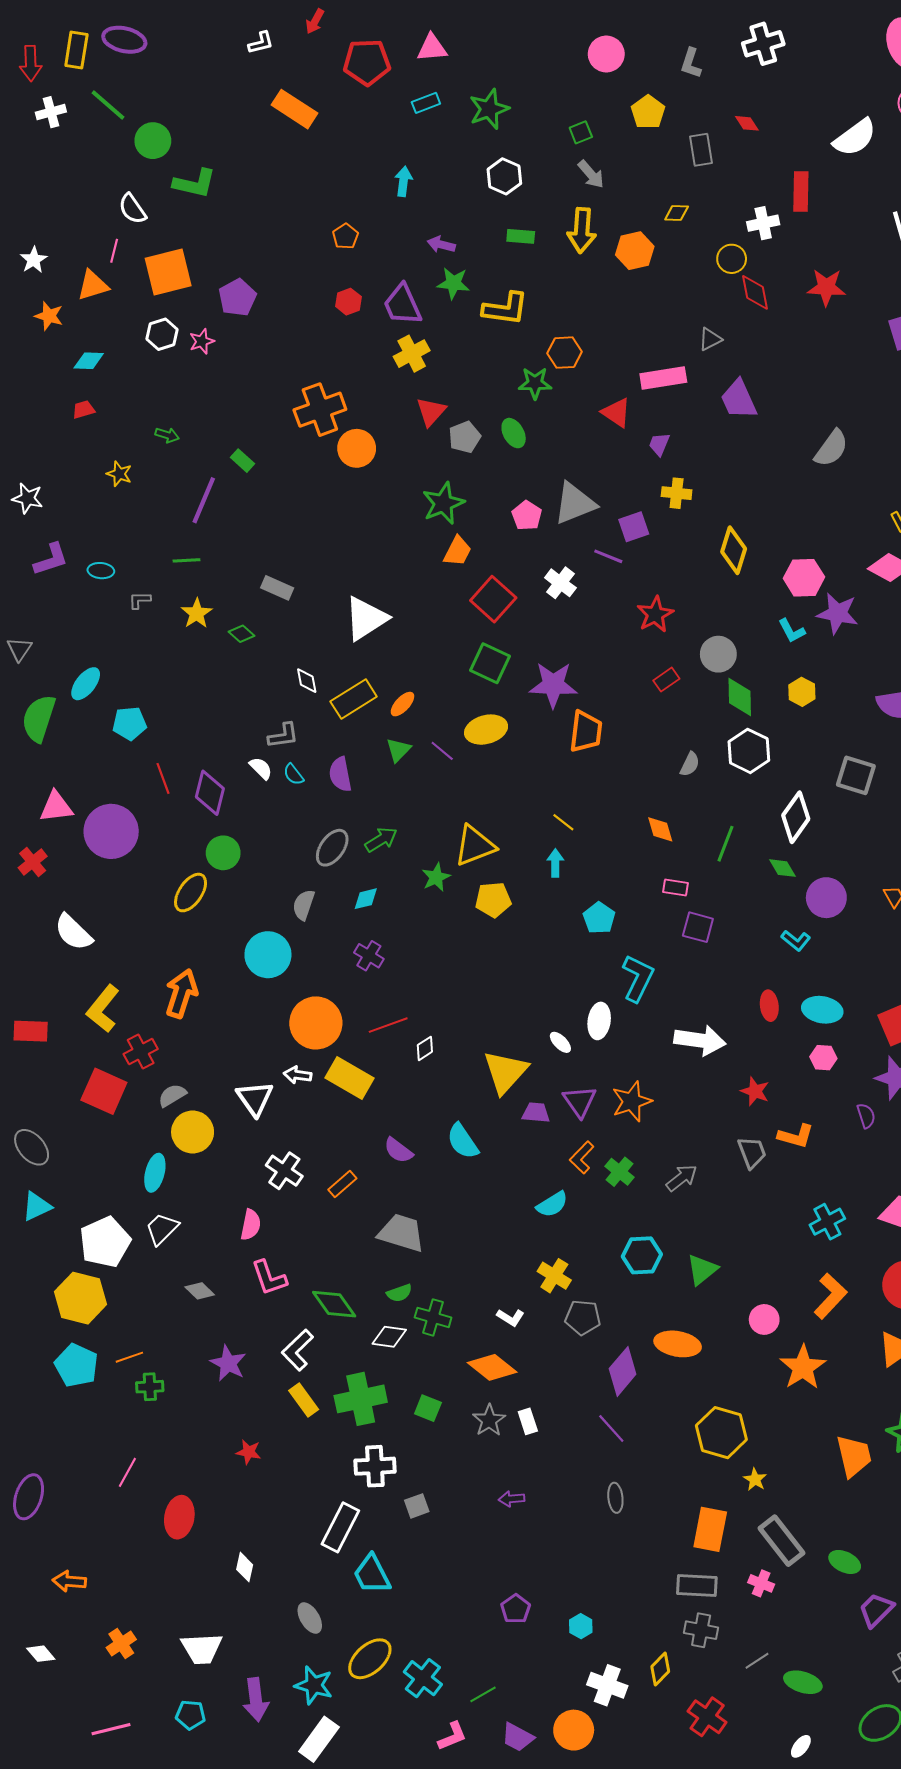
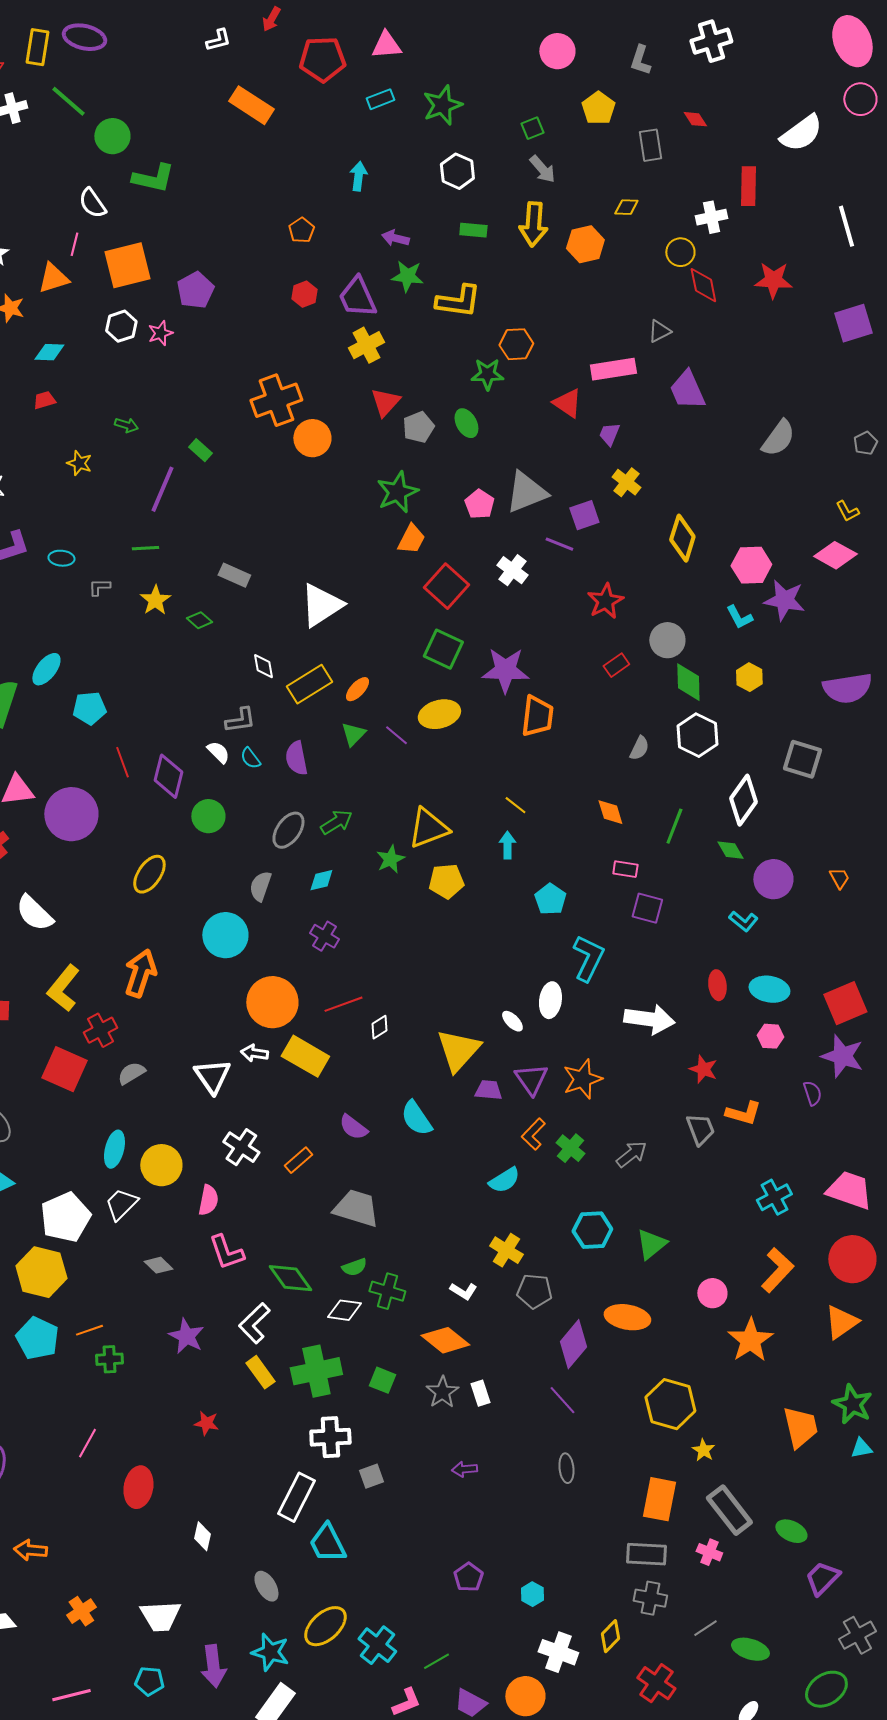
yellow cross: (677, 493) -> (626, 482), turned 32
green circle: (223, 853) -> (208, 816), moved
yellow circle: (193, 1132) -> (161, 1165), moved

